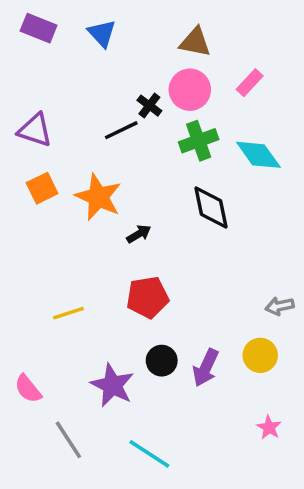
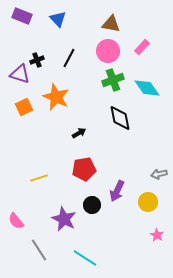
black cross: (149, 106) -> (37, 60), moved, turned 32
black line: (121, 130) -> (69, 58), moved, turned -36
orange star: (98, 197) -> (56, 97), moved
purple arrow: (206, 368) -> (117, 191), moved
pink star: (269, 427) -> (157, 235), moved

